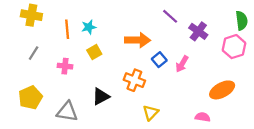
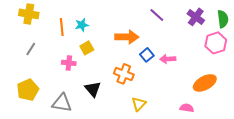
purple cross: (198, 31) -> (196, 17), moved
pink arrow: (182, 64) -> (168, 59), turned 56
pink cross: (65, 66) -> (69, 63), moved
black triangle: (101, 96) -> (93, 89), turned -42

